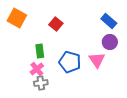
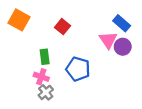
pink triangle: (97, 60) -> (108, 40), moved
pink cross: (37, 69) -> (41, 77), turned -32
gray cross: (41, 83) -> (46, 92), turned -32

